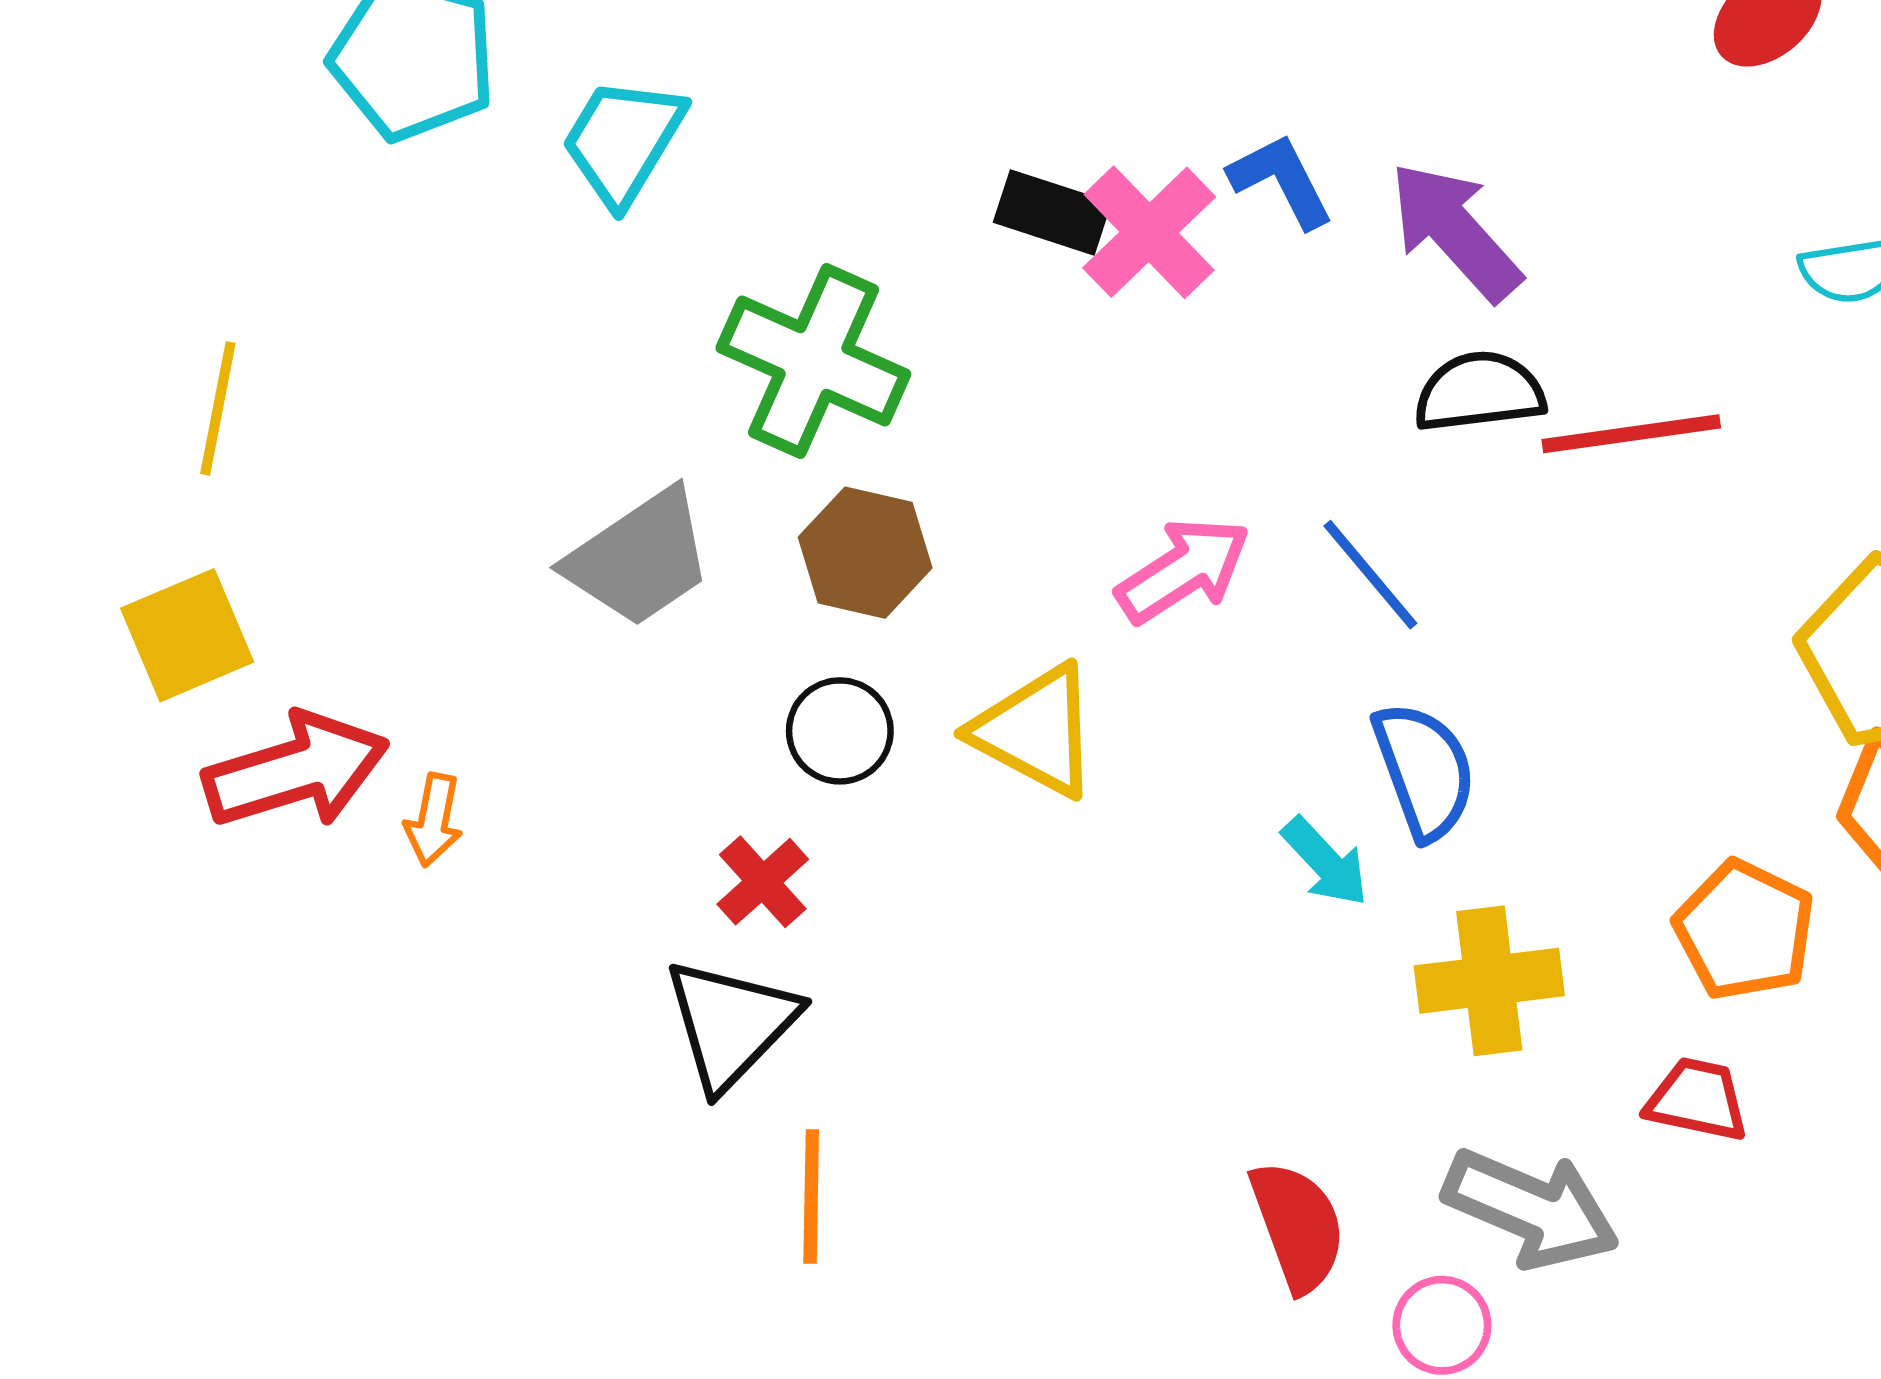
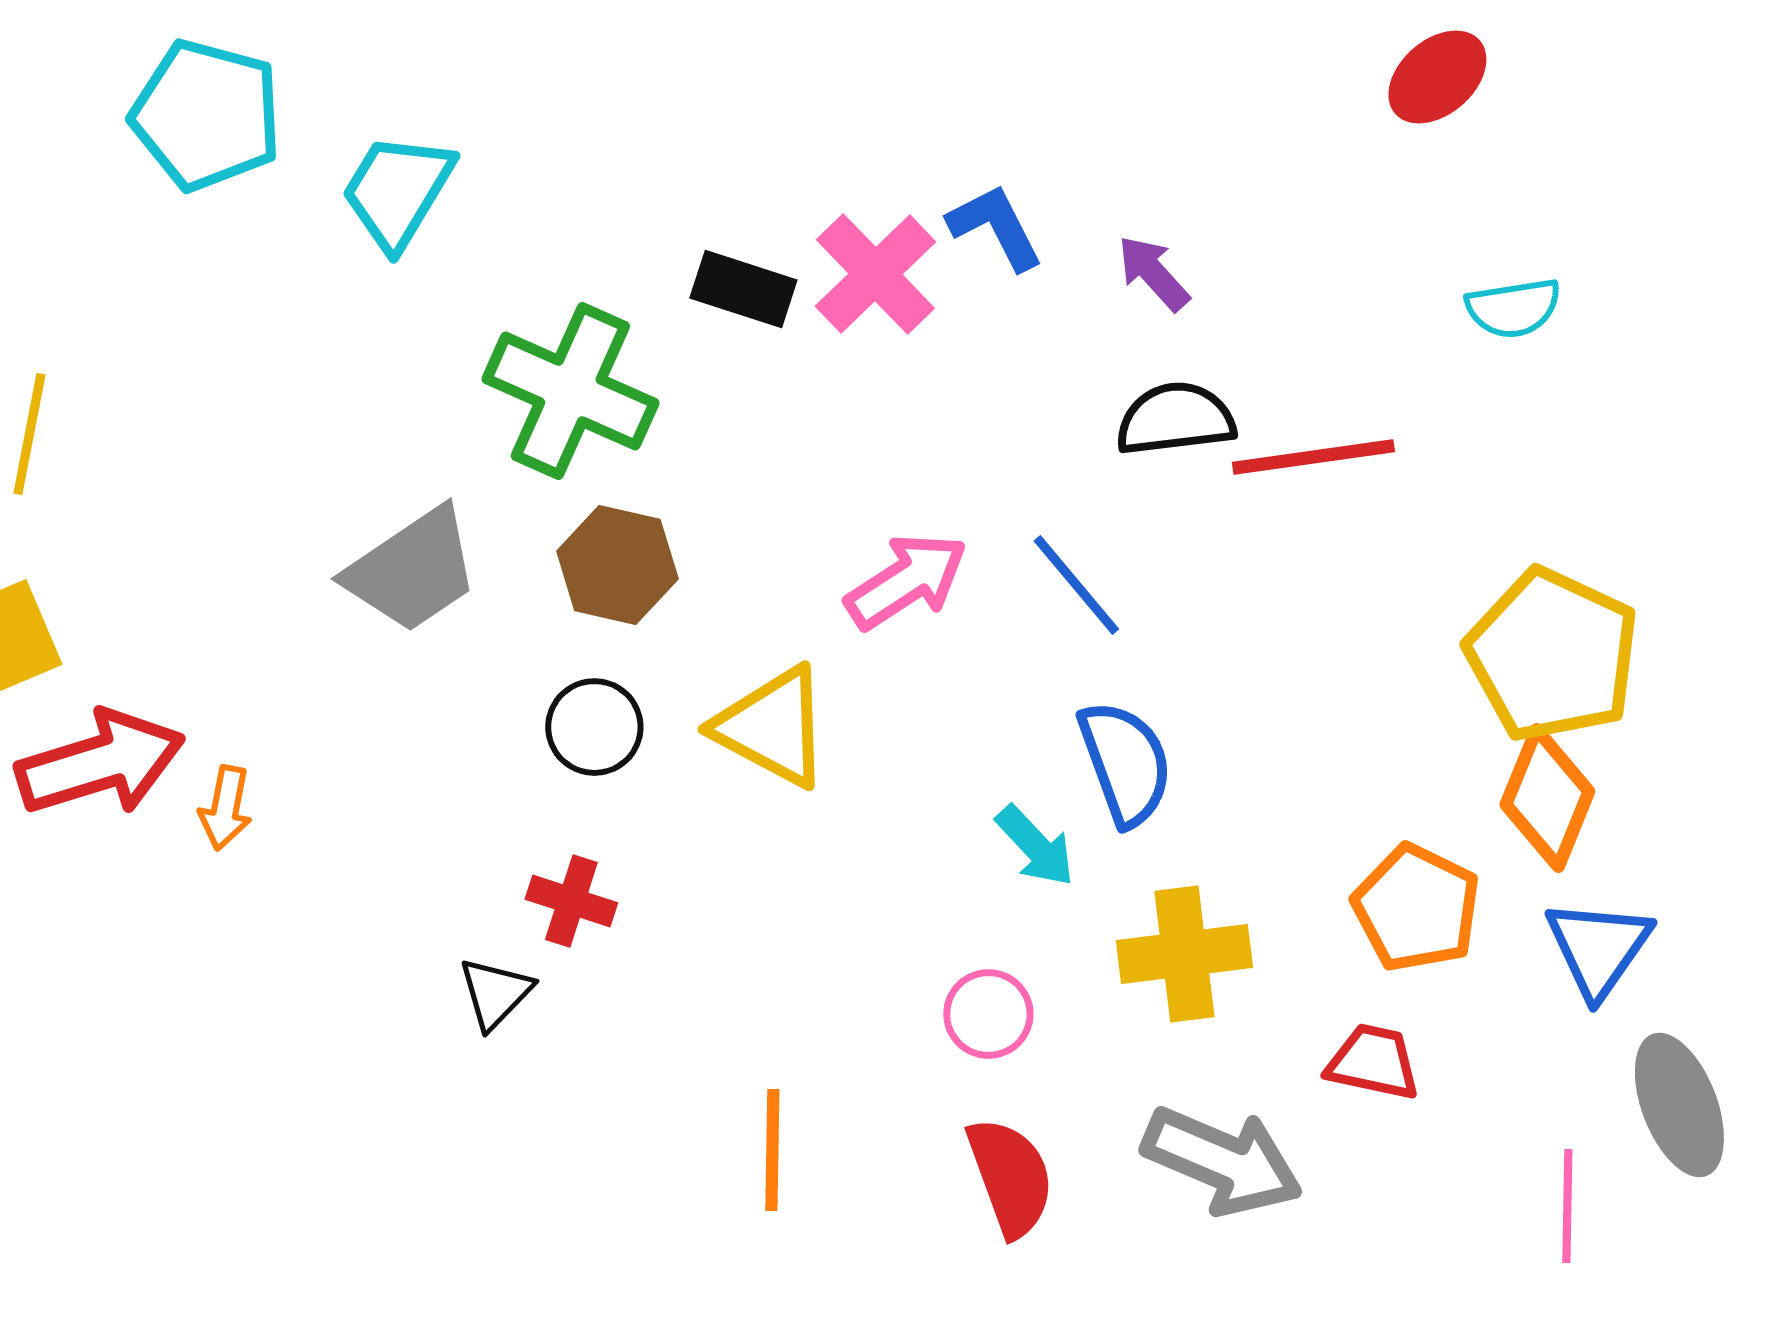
black rectangle: (1052, 212) -> (743, 289), moved
purple arrow: (1455, 231) -> (1153, 273), size x0.6
red cross: (763, 882) -> (571, 901), moved, turned -30
black triangle: (731, 1024) -> (495, 993), size x0.6
orange line: (811, 1197) -> (772, 1150), moved
pink circle: (1442, 1325) -> (988, 1014), moved

